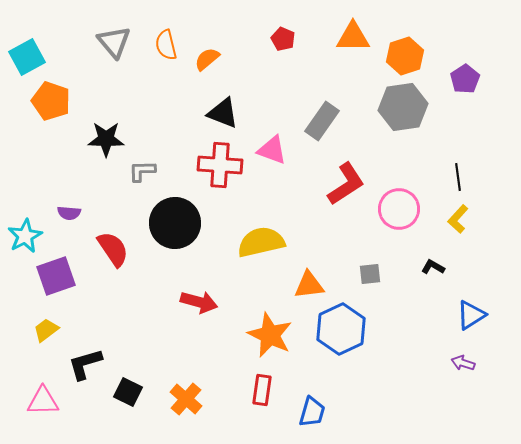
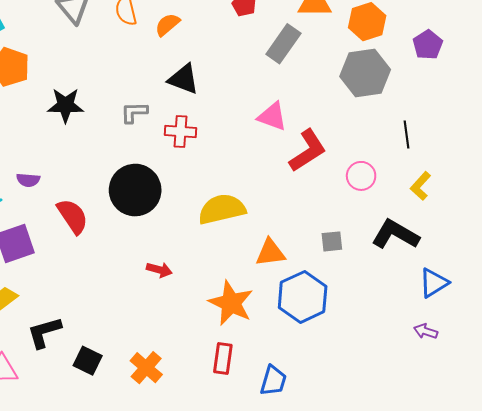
gray rectangle: (322, 121) -> (283, 44), moved
pink triangle: (272, 150) -> (272, 116), moved
red cross: (220, 165) -> (180, 132), size x0.7
gray L-shape: (142, 171) -> (134, 112), moved
black line: (458, 177) -> (406, 135), moved
pink circle: (399, 209) -> (361, 176), size x0.7
black L-shape: (433, 267) -> (395, 234), size x2.0
red arrow: (199, 302) -> (159, 270), size x0.7

